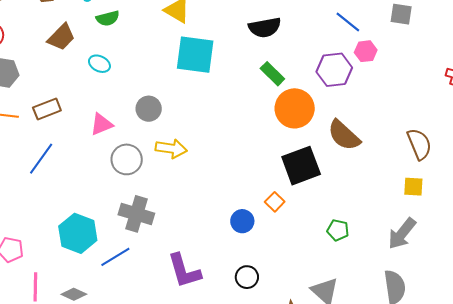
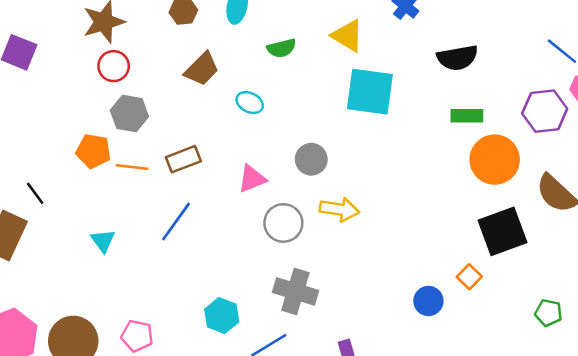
green semicircle: (108, 18) -> (281, 48), moved
green rectangle: (272, 74) -> (467, 116), turned -45
cyan hexagon: (78, 233) -> (222, 316), size x0.7

